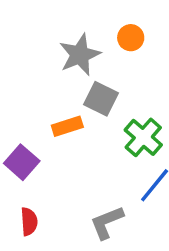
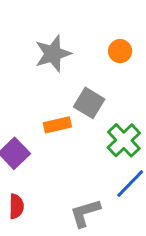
gray star: (80, 55) -> (53, 54), moved

